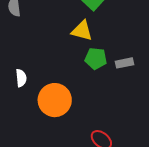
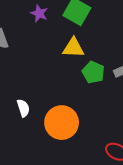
green pentagon: (96, 59) -> (93, 72), turned 30

